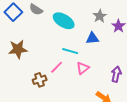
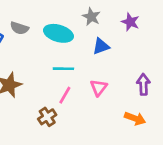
gray star: (100, 16) -> (91, 17), moved
cyan line: (70, 51) -> (63, 69), moved

